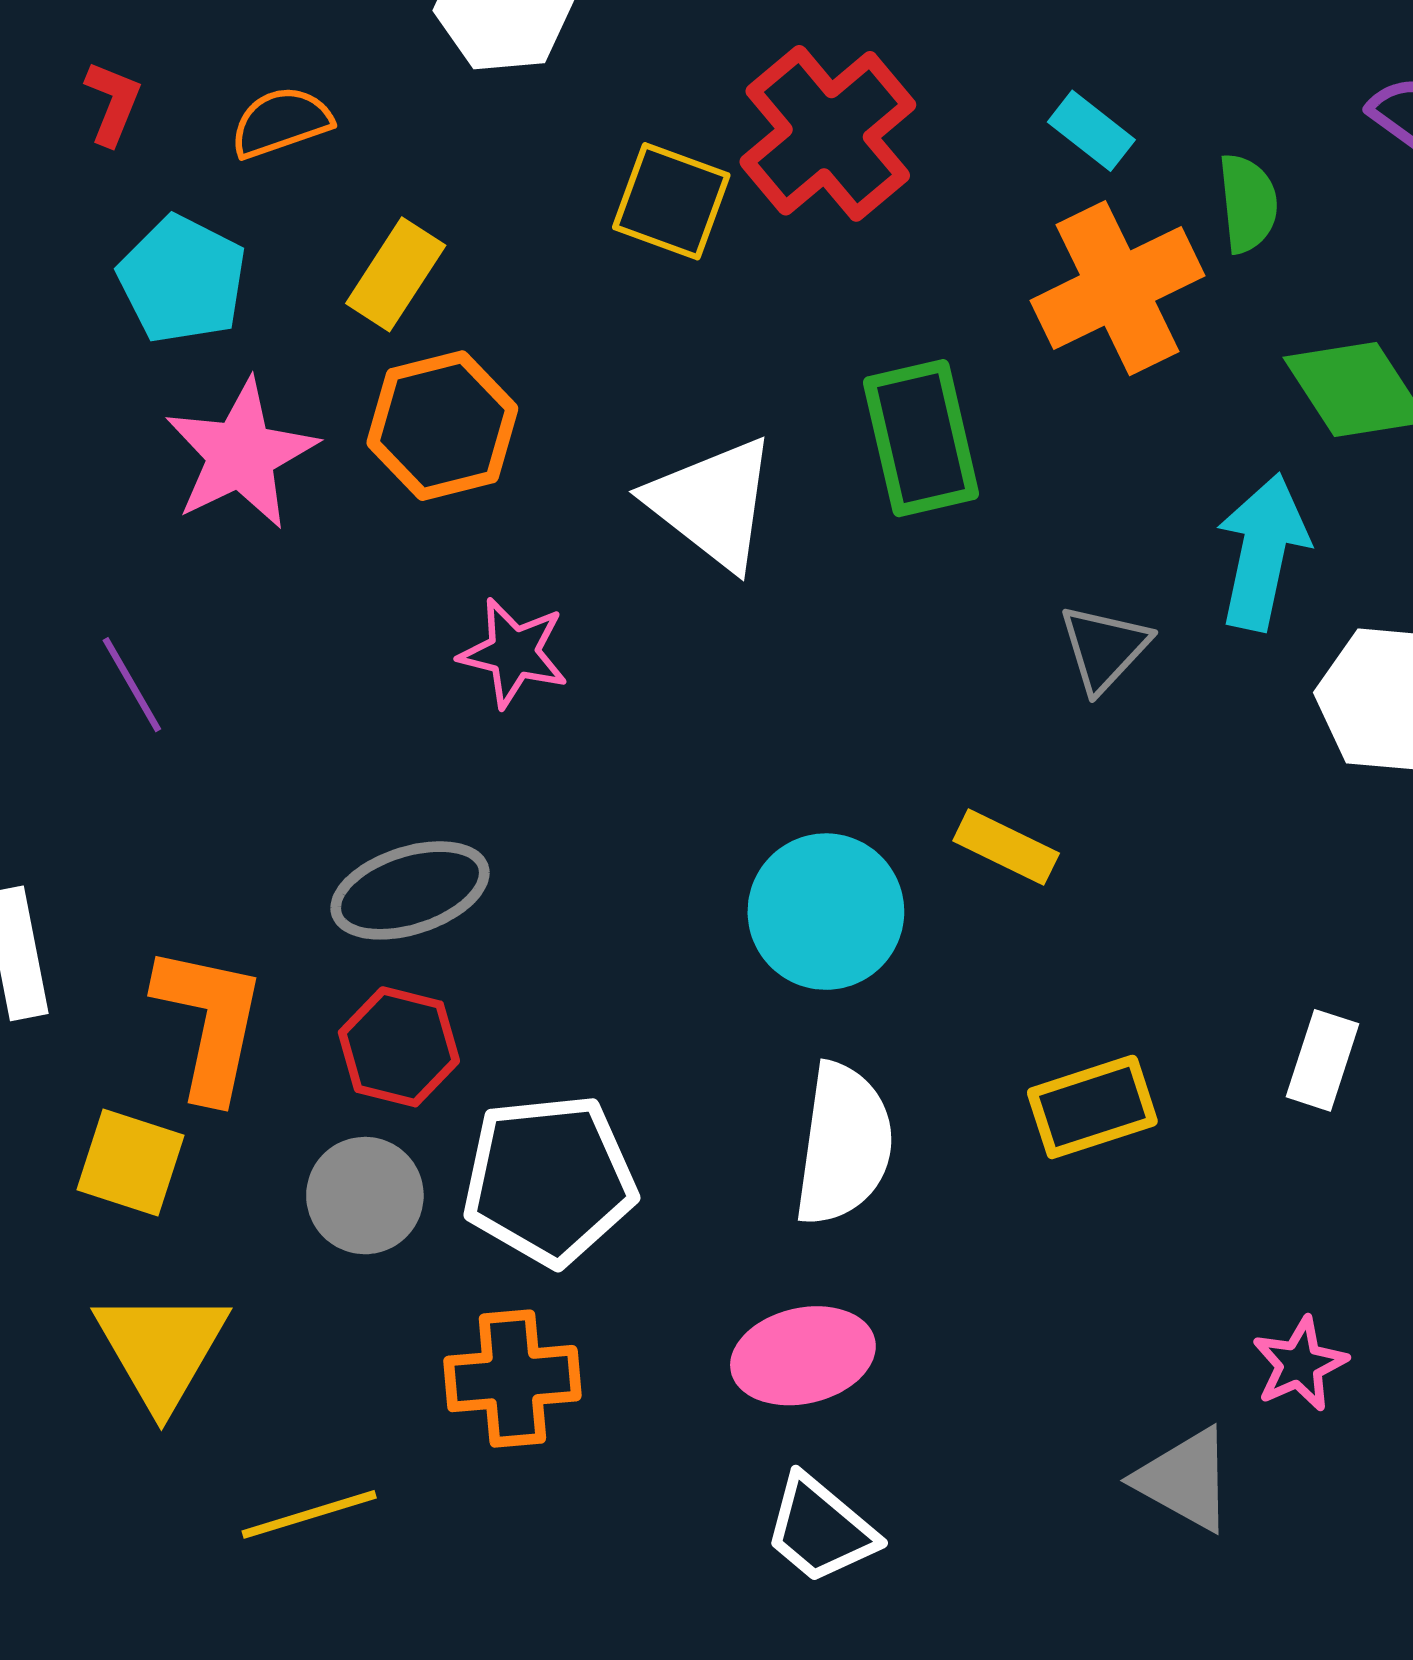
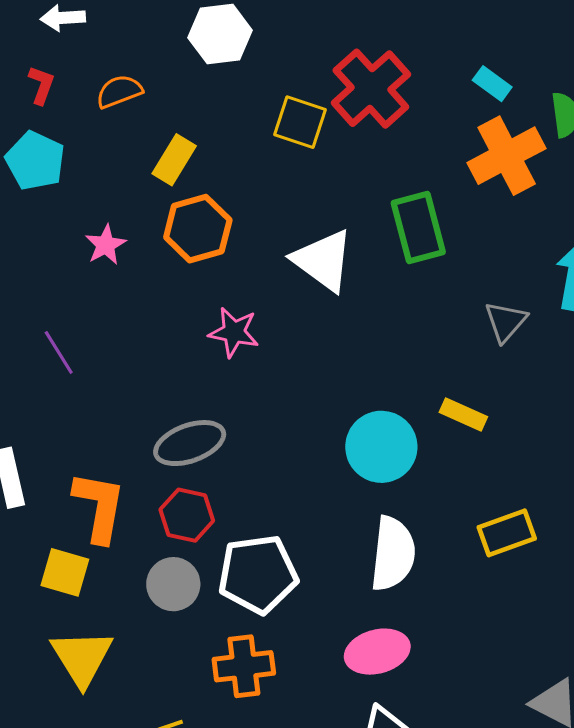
cyan pentagon: (182, 279) -> (35, 161), moved
pink star: (241, 454) -> (106, 245), size x0.6

